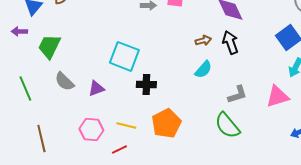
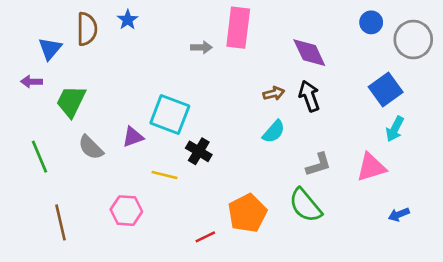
black cross: (146, 84) -> (199, 151), turned 30
purple triangle: (96, 88) -> (133, 137), moved
orange pentagon: (166, 123) -> (247, 213), moved
yellow line: (126, 125) -> (165, 175), moved
red line: (119, 149) -> (205, 237), moved

